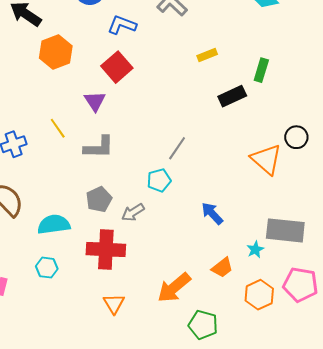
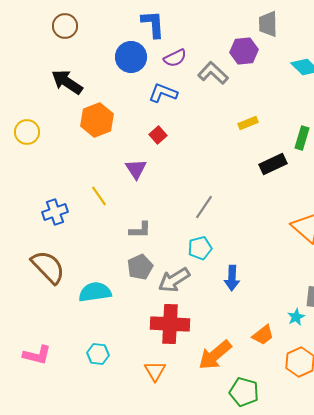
red square: (117, 67) -> (158, 135), size x0.6
gray L-shape: (99, 147) -> (140, 230), moved, size x0.7
gray line: (177, 148) -> (204, 207), moved
gray arrow: (133, 212) -> (174, 280), size x1.4
blue arrow: (212, 213) -> (232, 278), moved, turned -135
red cross: (106, 250) -> (170, 324), moved
cyan hexagon: (47, 268) -> (98, 354), moved

